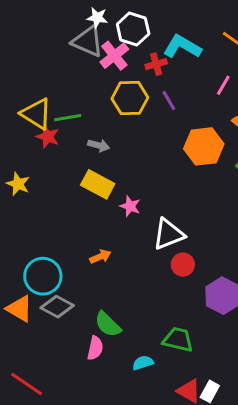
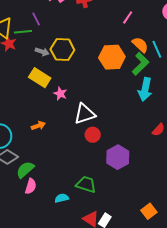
yellow hexagon: (130, 98) -> (62, 50), moved
purple line: (169, 100) -> (36, 19), moved
green semicircle: (108, 324) -> (25, 170), moved, turned 90

